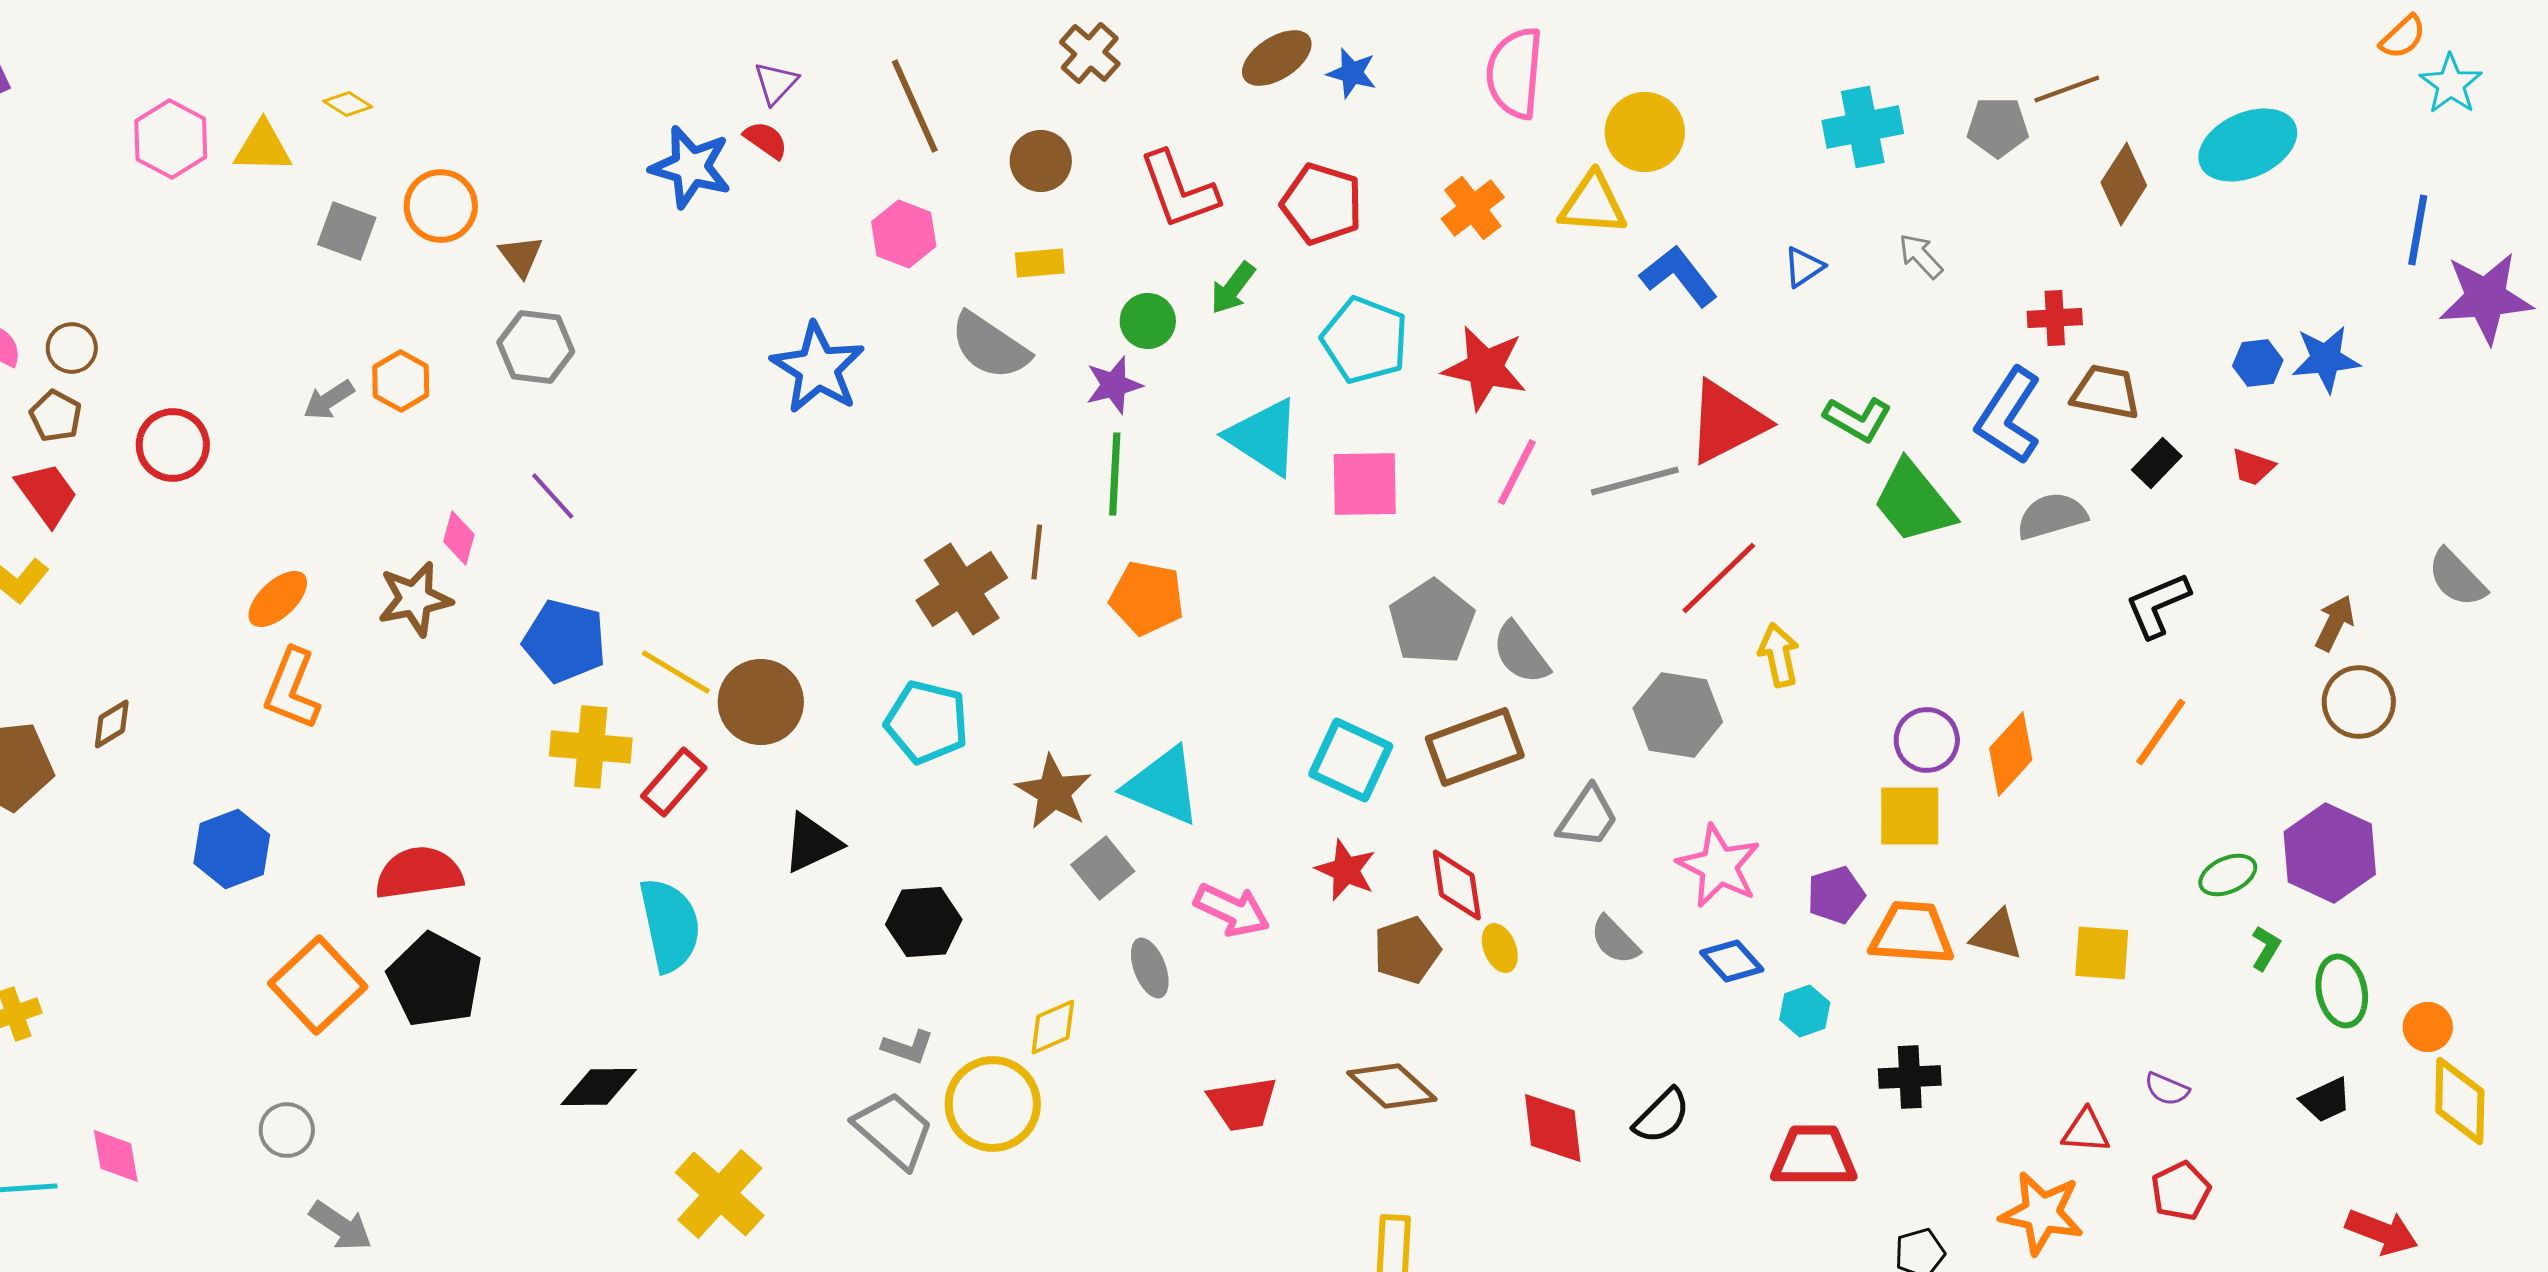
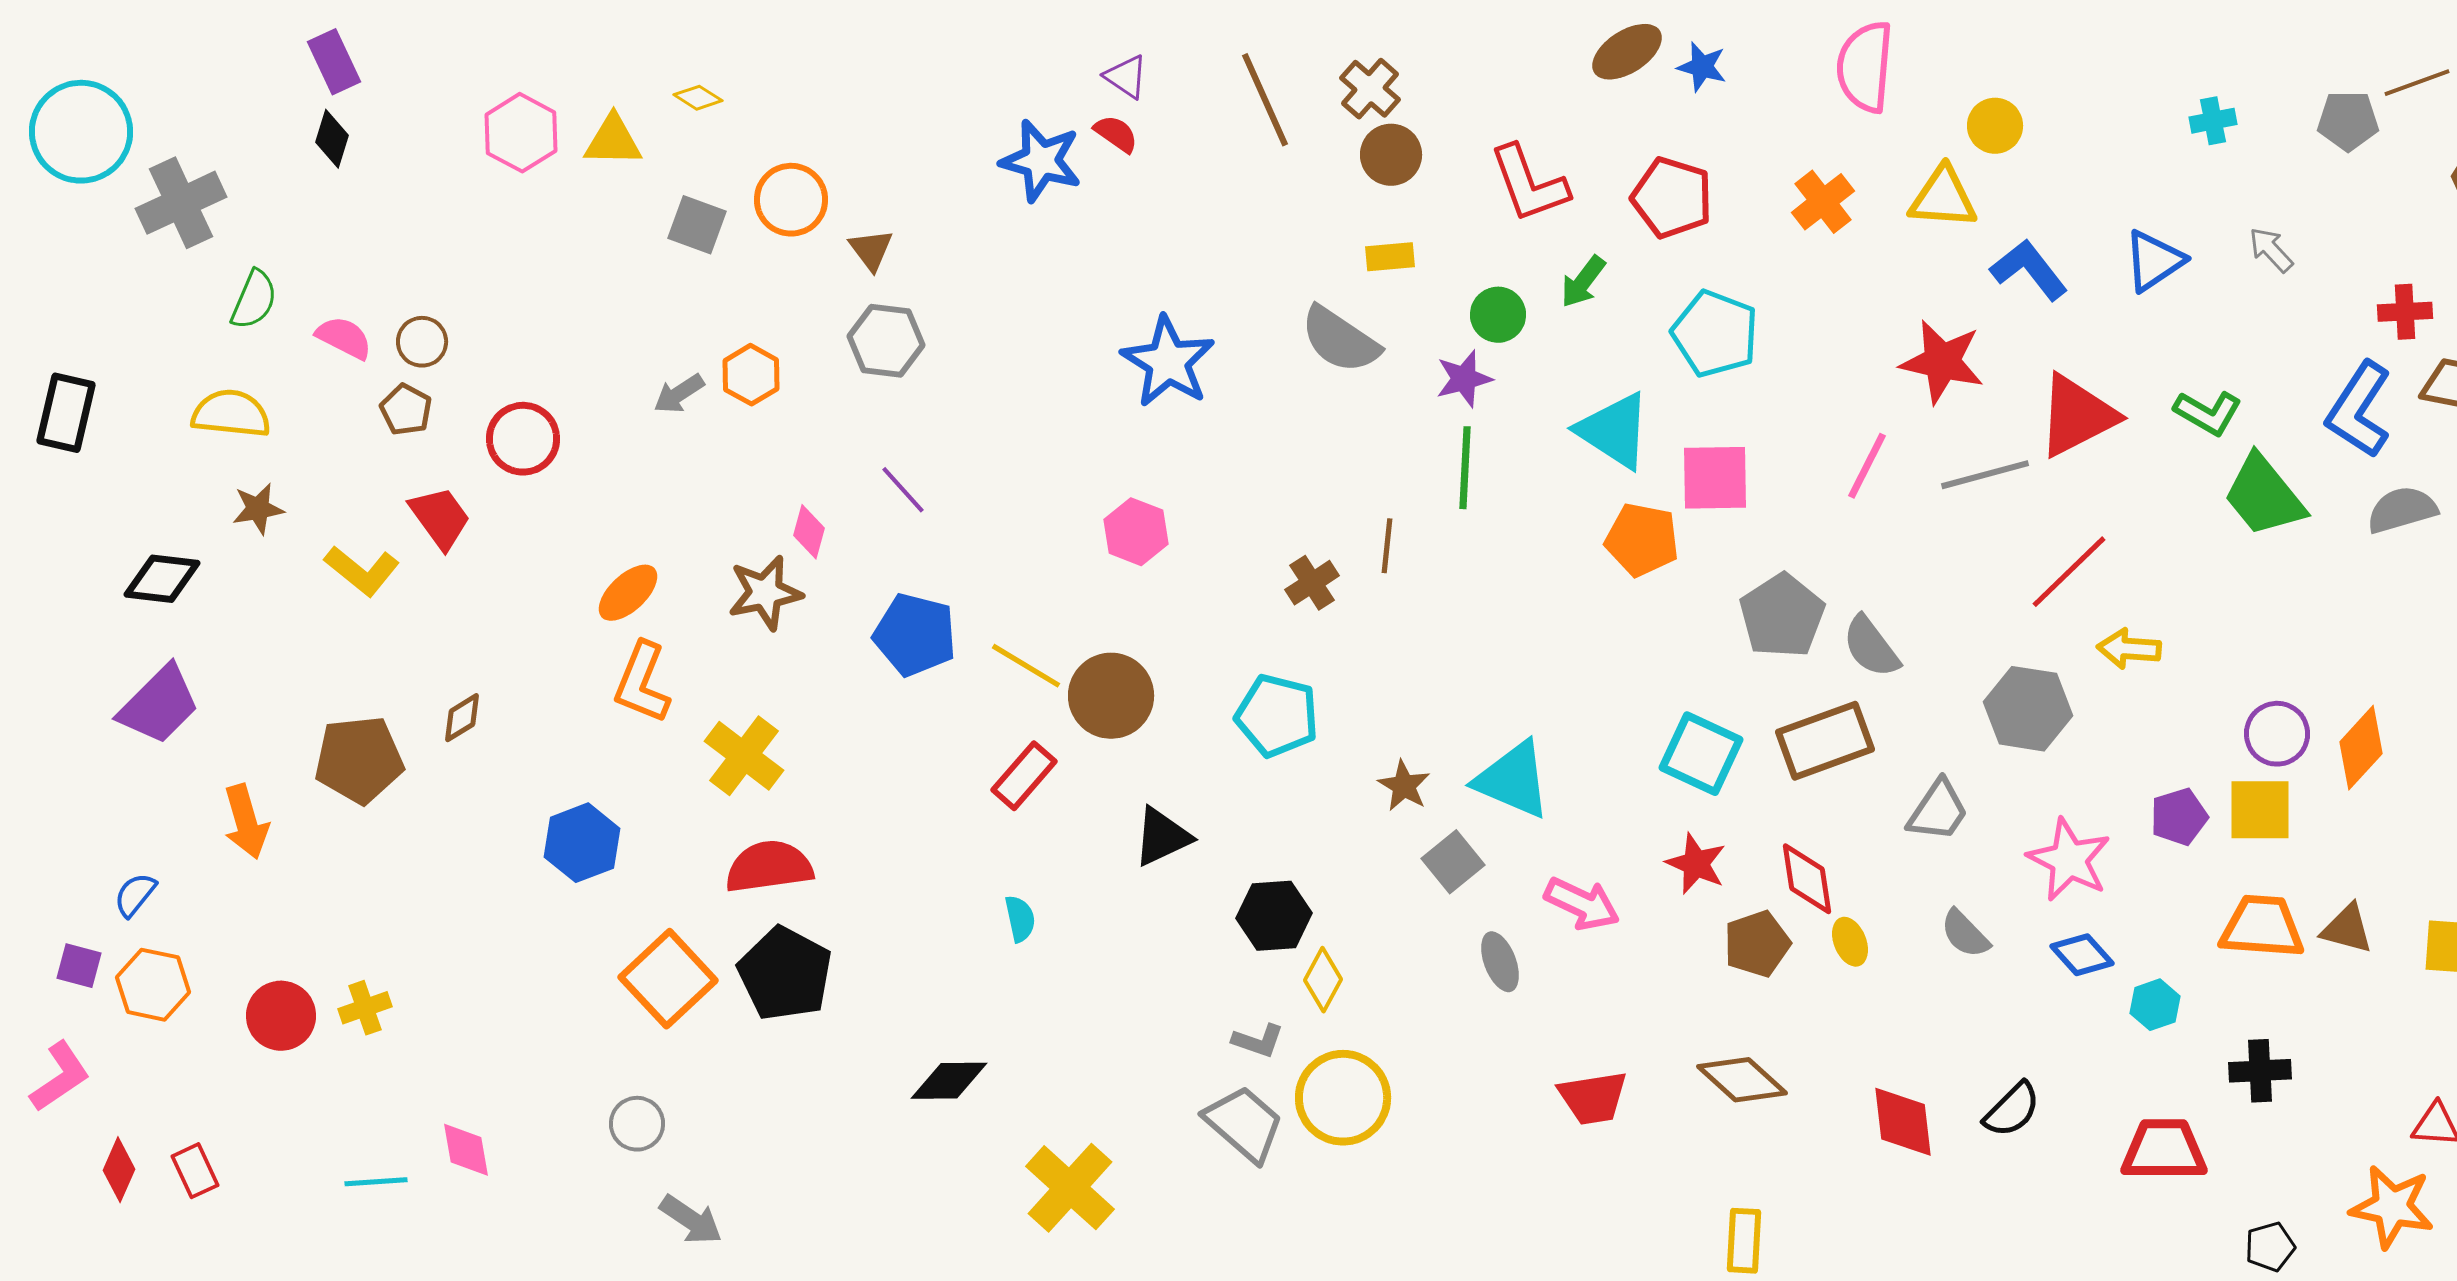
brown cross: (1090, 53) -> (1370, 89), moved
purple triangle: (776, 83) -> (1126, 77), turned -39
cyan cross: (1863, 127) -> (2213, 121), size x0.6
yellow circle: (1645, 132) -> (1995, 126), size x0.7
pink hexagon: (904, 234) -> (1136, 532), moved
blue triangle: (1804, 267) -> (2154, 261), size x1.5
red star: (1485, 368) -> (1942, 362), moved
red trapezoid: (47, 494) -> (440, 518), moved
brown cross: (962, 589) -> (1312, 583), size x0.6
orange pentagon: (1147, 598) -> (1642, 540), moved
yellow arrow: (1779, 655) -> (2129, 649), turned -74
yellow cross: (591, 747) -> (744, 756), moved, turned 32
brown star: (1054, 792) -> (1404, 786), size x0.7
purple pentagon: (1836, 895) -> (2179, 817), moved
cyan semicircle: (670, 925) -> (1020, 919), size x0.5
yellow diamond: (1053, 1027) -> (1323, 980), moved, turned -38

